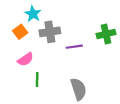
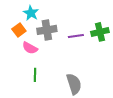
purple line: (74, 47) -> (76, 36), moved
pink semicircle: (25, 59) -> (30, 48), moved, turned 63

